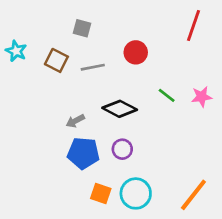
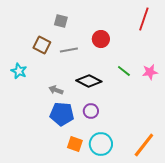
cyan star: (16, 51) -> (19, 71), moved
gray arrow: (75, 121) -> (56, 90), turned 48

